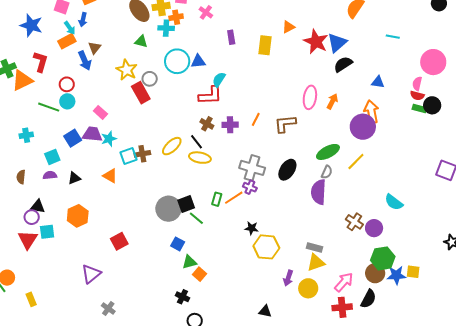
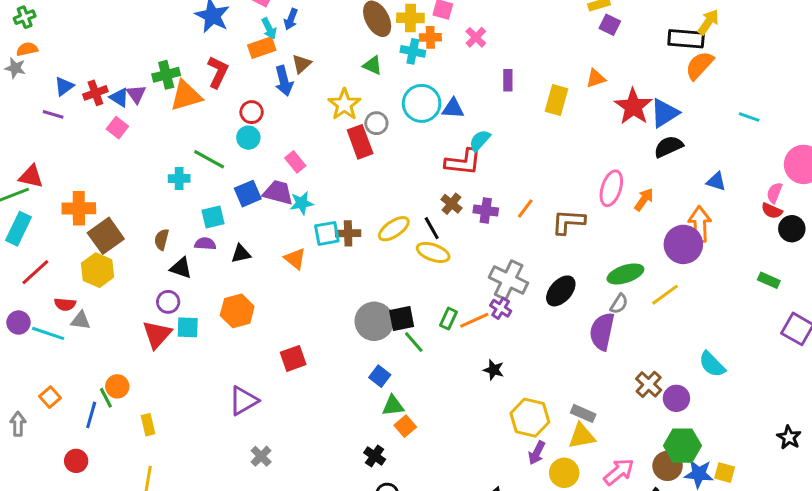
green line: (49, 107) -> (209, 159), moved
green rectangle: (419, 108) -> (769, 280), moved
black triangle: (38, 206) -> (181, 268), moved
yellow hexagon: (266, 247) -> (530, 418), moved

